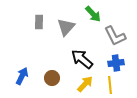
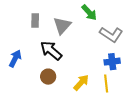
gray L-shape: (115, 36) -> (111, 34), turned -30
black arrow: (82, 59) -> (51, 51), moved
blue arrow: (22, 76) -> (15, 59), moved

